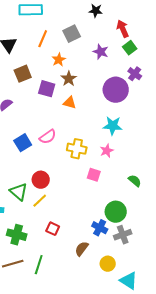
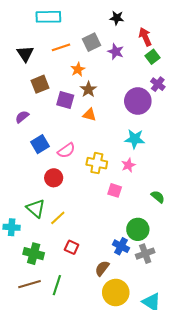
orange line: (43, 39) -> (61, 47), turned 48
purple star: (101, 52) -> (116, 52), moved
blue square: (23, 143) -> (40, 144), moved
red circle: (41, 180) -> (54, 178), moved
yellow circle: (108, 264) -> (116, 292), moved, size x1.6

